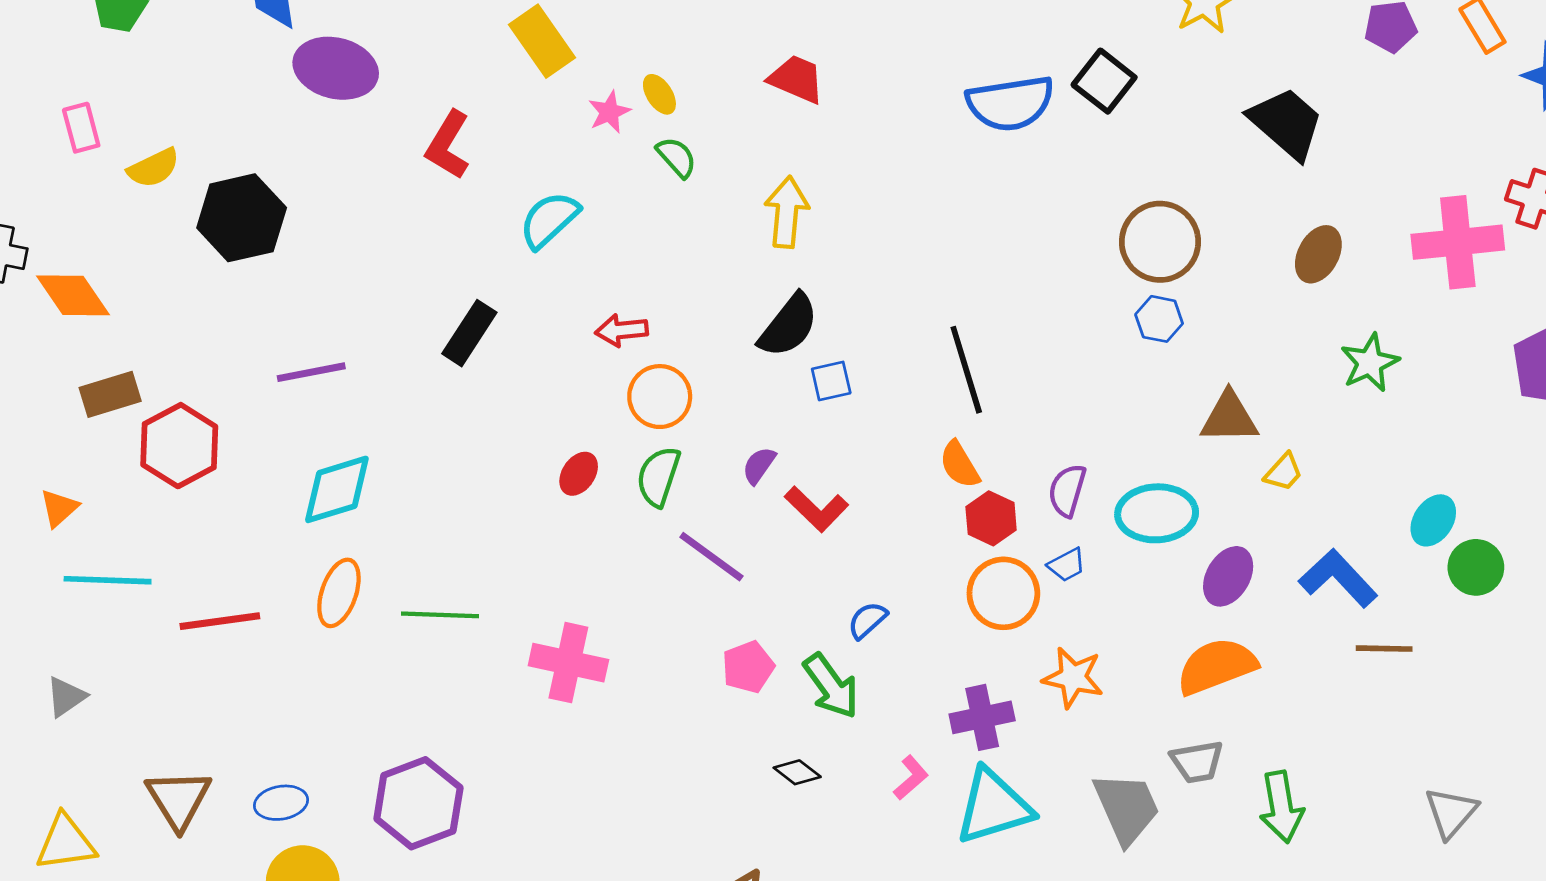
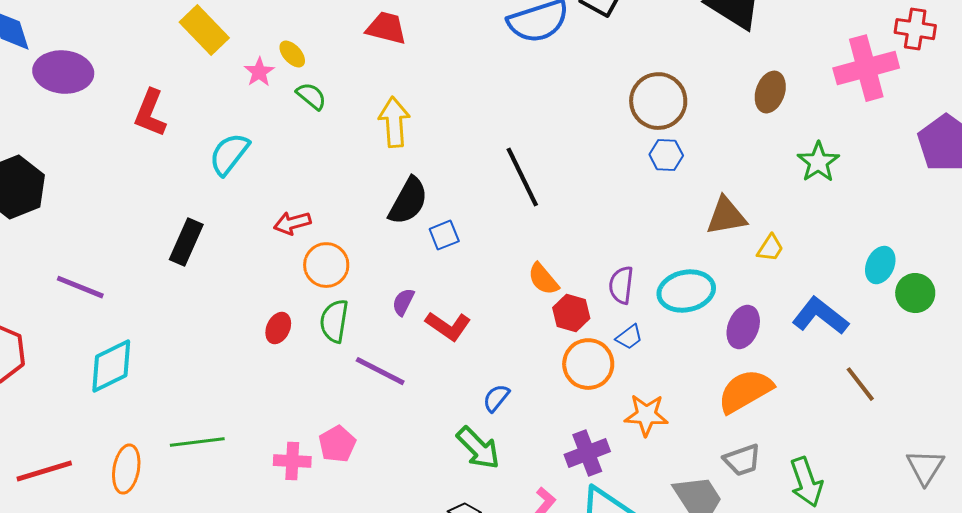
black line: (966, 370) -> (522, 177), moved
purple line: (311, 372) -> (80, 287), turned 42
orange ellipse: (339, 593) -> (126, 469), moved
brown line: (1384, 649) -> (860, 384), moved, turned 60
pink cross: (568, 663) -> (292, 461), size x0.7
pink pentagon: (748, 667) -> (337, 444), moved

